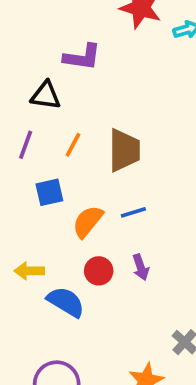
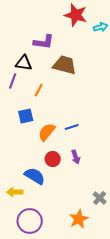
purple line: (26, 145) -> (13, 81), moved
brown trapezoid: (124, 150) -> (65, 65), moved, turned -75
yellow arrow: (29, 271) -> (15, 192), moved

